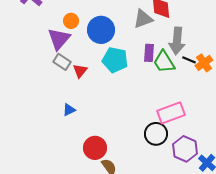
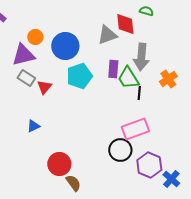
purple triangle: (59, 39) -> (23, 55), turned 35
cyan pentagon: (115, 60) -> (79, 76), turned -30
black line: (189, 60) -> (139, 93), moved, turned 72

